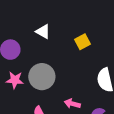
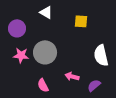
yellow square: (82, 42) -> (81, 21), turned 32

